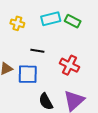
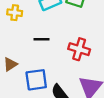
blue square: (28, 74) -> (36, 80), moved

